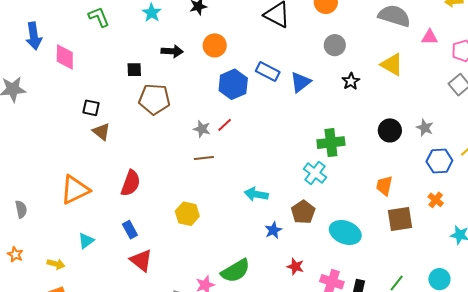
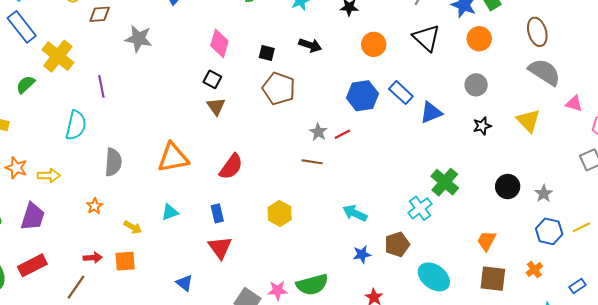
orange circle: (215, 45) -> (374, 44), moved
pink diamond: (65, 57) -> (219, 43), moved
green cross: (331, 143) -> (445, 182), turned 32
gray semicircle: (21, 209) -> (113, 162), size x1.5

